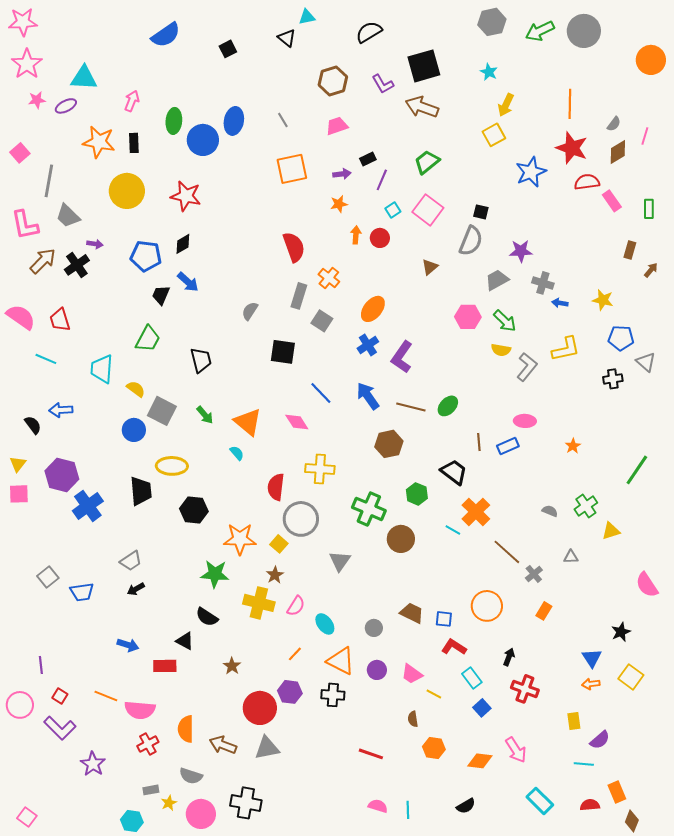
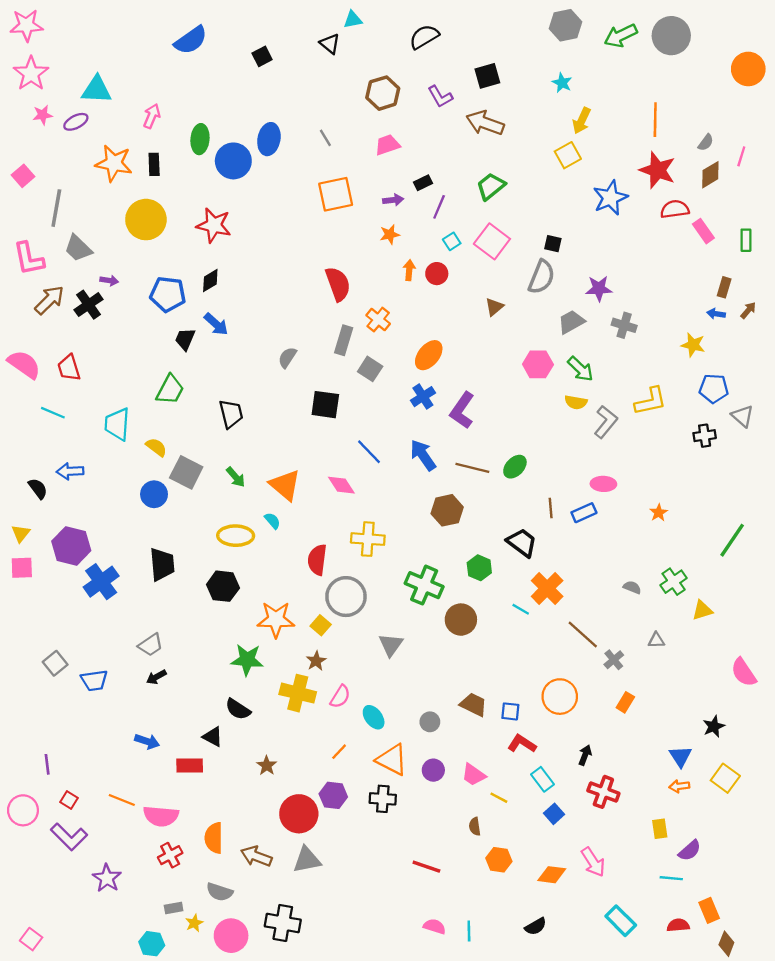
black square: (424, 66) -> (487, 76), size x0.7
blue arrow: (560, 303) -> (716, 314), moved
yellow ellipse: (172, 466) -> (236, 536), moved

